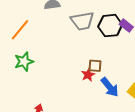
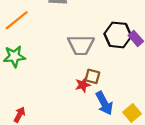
gray trapezoid: (82, 21) -> (81, 45), moved

